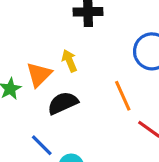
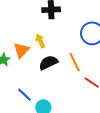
black semicircle: (63, 103) -> (48, 63), moved

